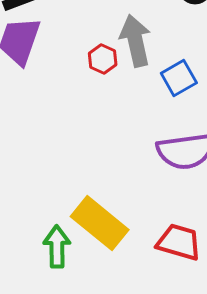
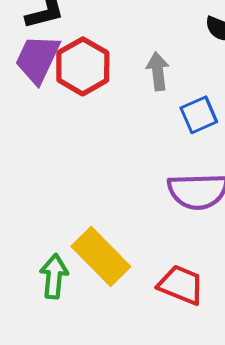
gray arrow: (135, 41) -> (158, 71), size x0.7
red hexagon: (103, 59) -> (83, 66), moved, size x1.8

